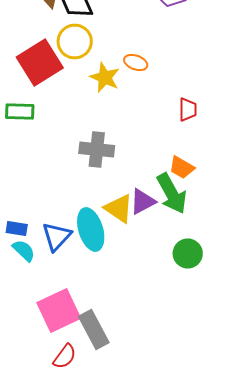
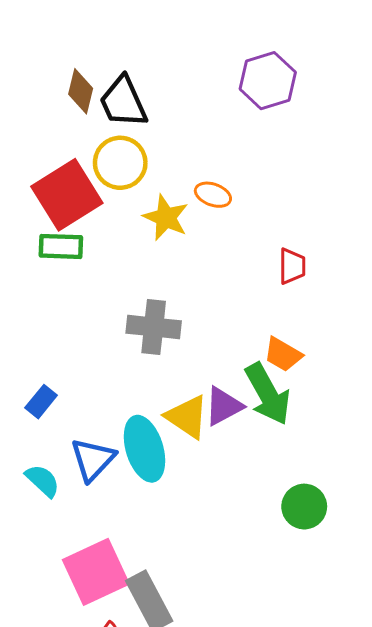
green rectangle: (20, 112) -> (61, 246), moved
blue rectangle: (17, 228) -> (41, 402), moved, turned -60
green circle: (188, 254) -> (304, 507), moved

